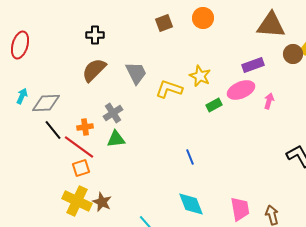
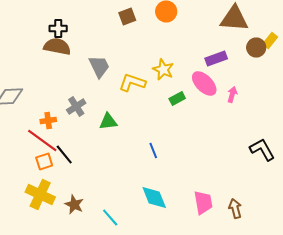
brown semicircle: (94, 70) -> (57, 46), moved, turned 56
pink ellipse: (241, 90) -> (204, 84), turned 68
black line: (53, 130) -> (64, 154), moved
green triangle: (116, 139) -> (108, 122), moved
brown star: (102, 202) -> (74, 204), moved

